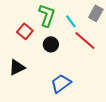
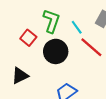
black circle: (51, 44) -> (56, 51), size x1.5

